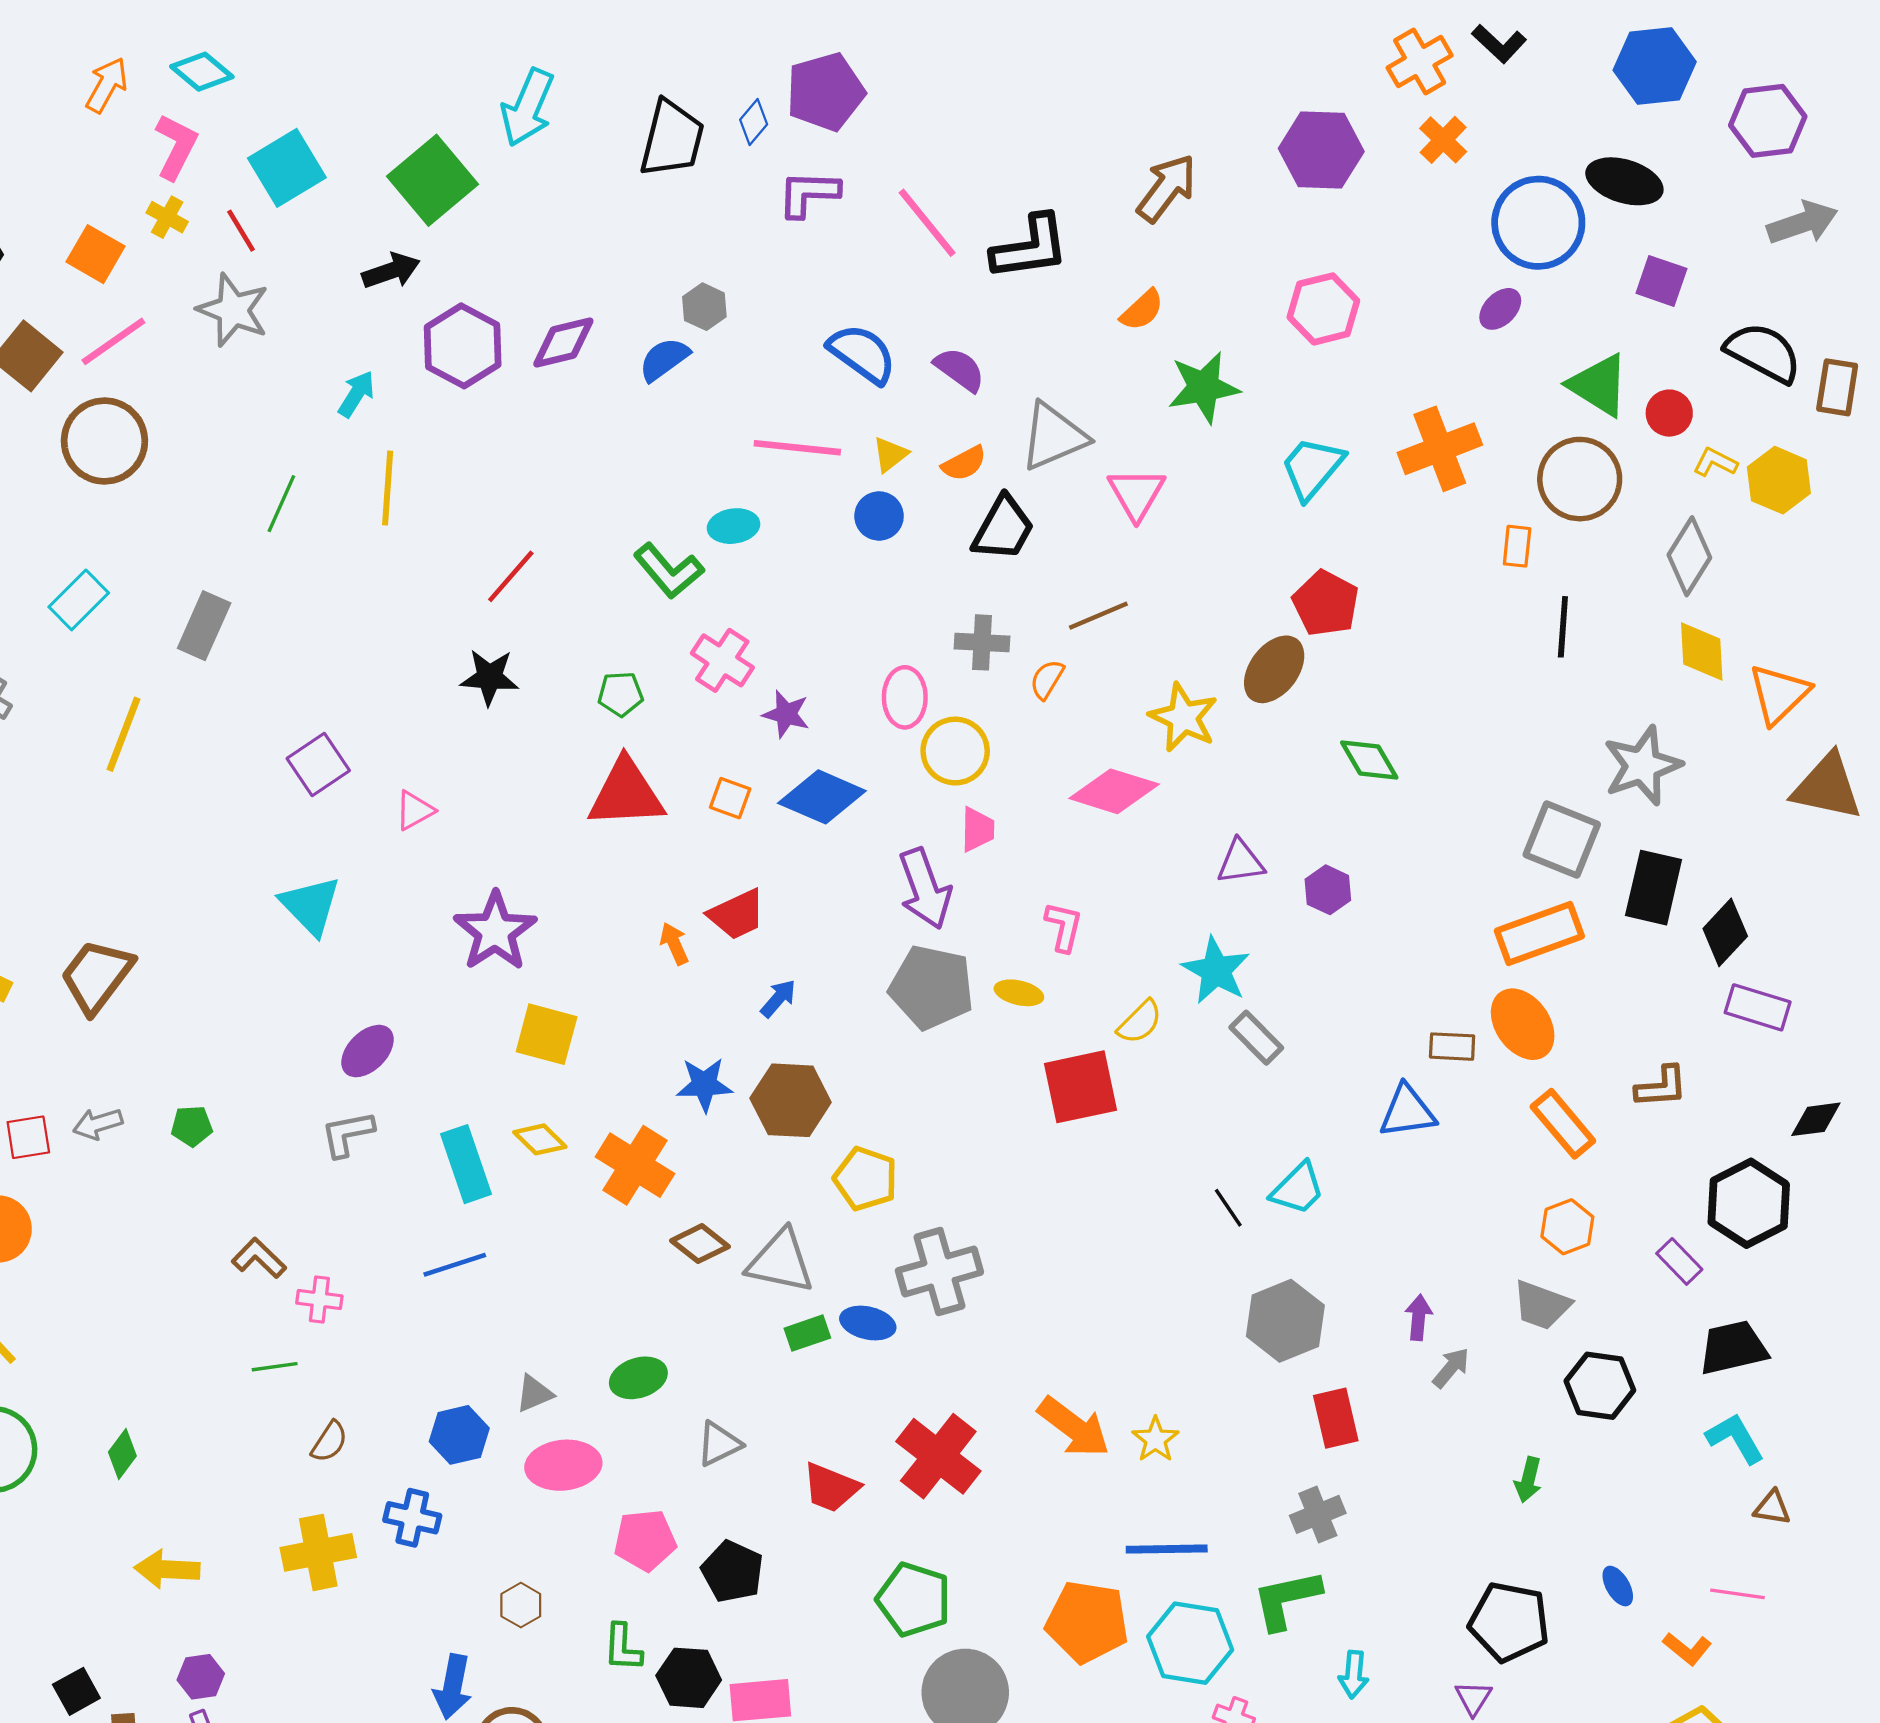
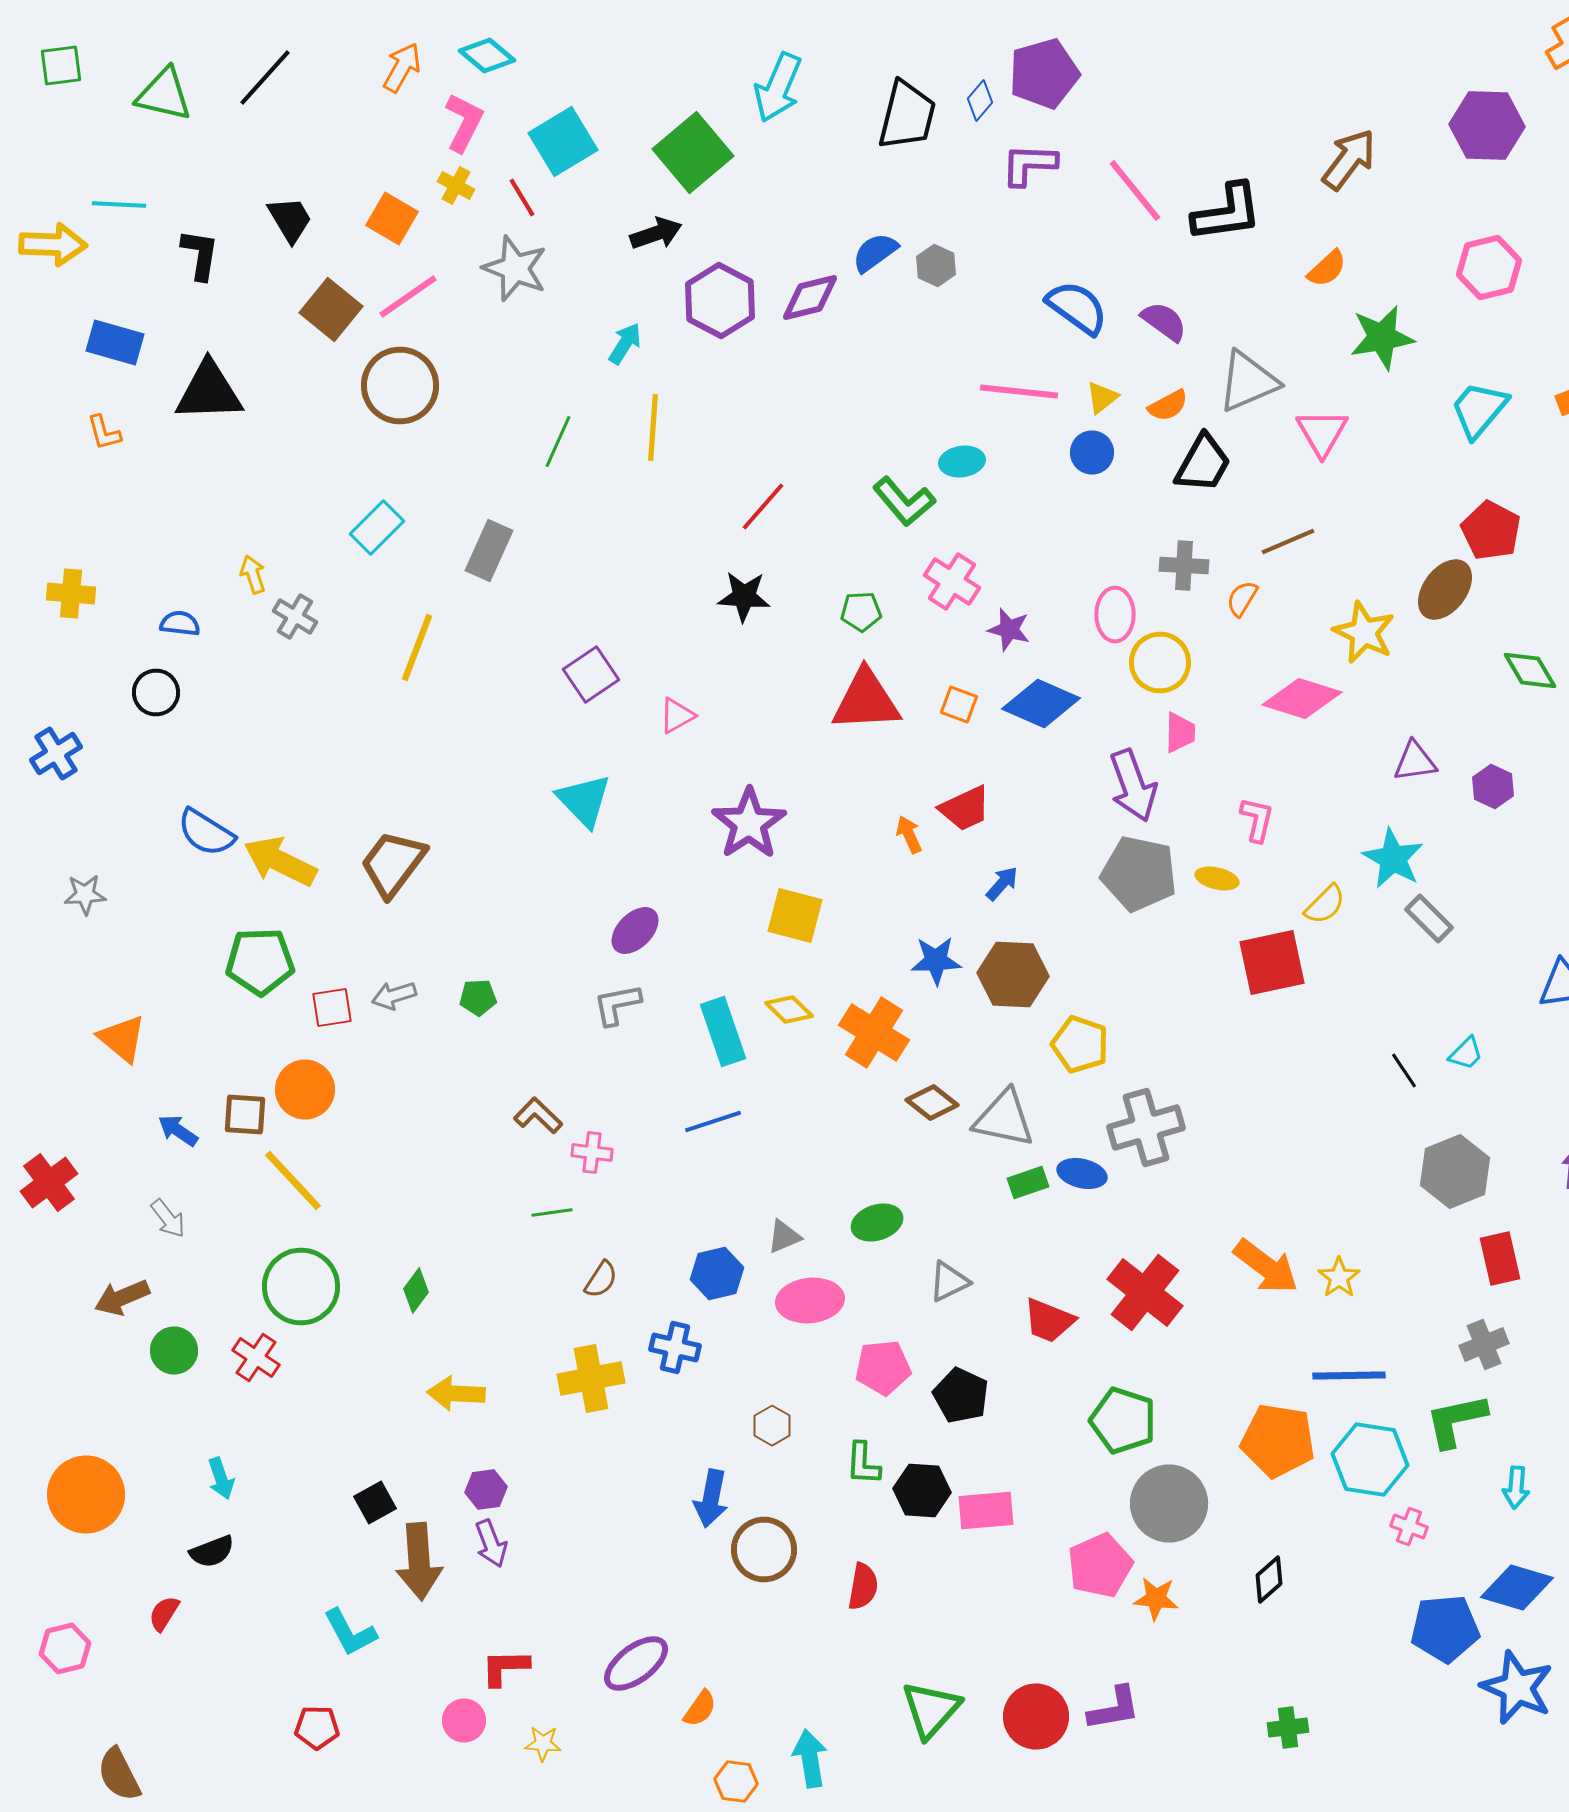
blue semicircle: (664, 359) -> (875, 252), moved
cyan trapezoid: (1298, 1189) -> (1466, 1054), size x0.7

